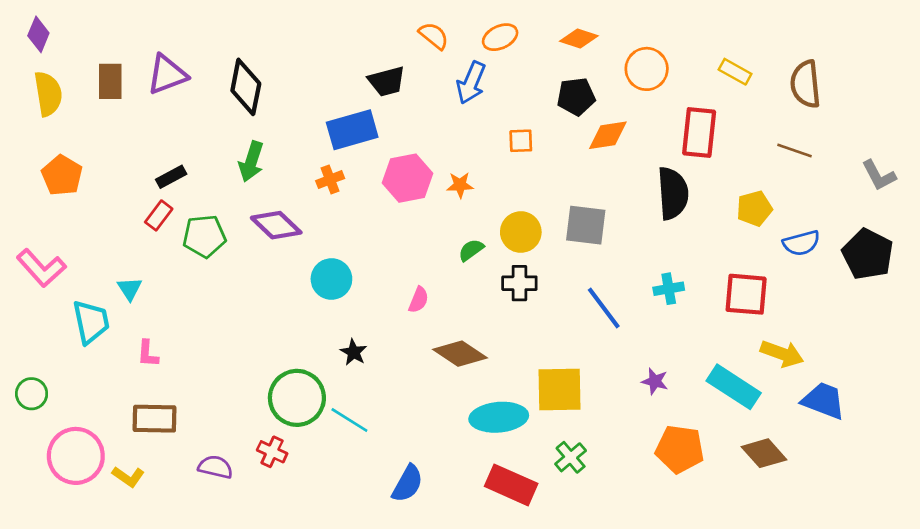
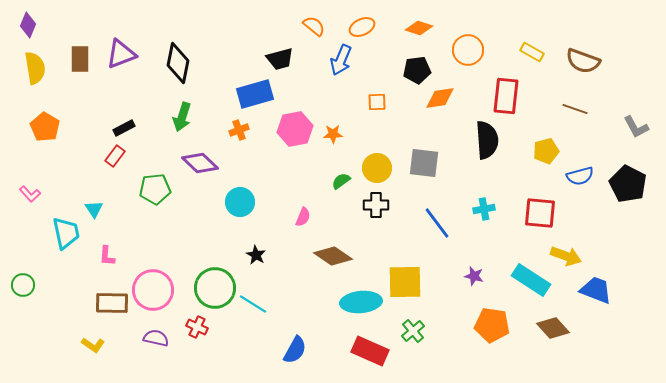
brown semicircle: (806, 84) -> (583, 61), turned -64
green pentagon: (204, 236) -> (155, 189), moved
pink L-shape: (41, 268) -> (30, 194), size x0.6
pink circle: (76, 456) -> (153, 290), moved

